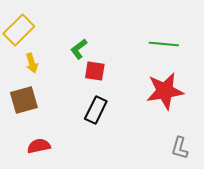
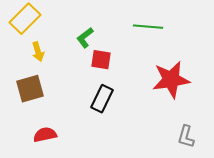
green line: (164, 44) -> (148, 27), moved

